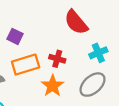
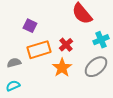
red cross: (57, 59) -> (66, 45), turned 32

